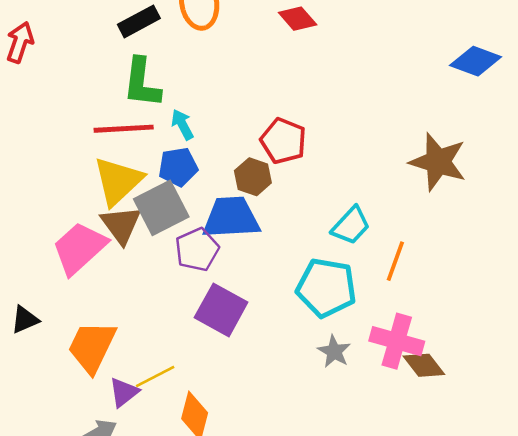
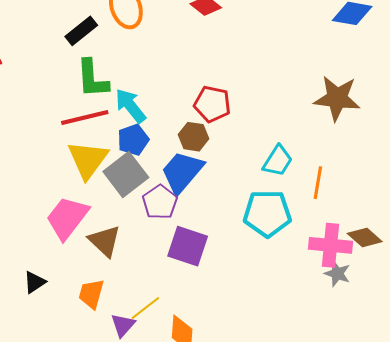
cyan arrow: (182, 125) -> (130, 106), size x1.5
blue trapezoid: (231, 218) -> (182, 172), turned -36
brown triangle: (121, 225) -> (105, 241), moved
orange trapezoid: (92, 347) -> (91, 294), size x0.7
gray star: (334, 351) -> (337, 274), moved
brown diamond: (424, 365) -> (365, 238), moved

